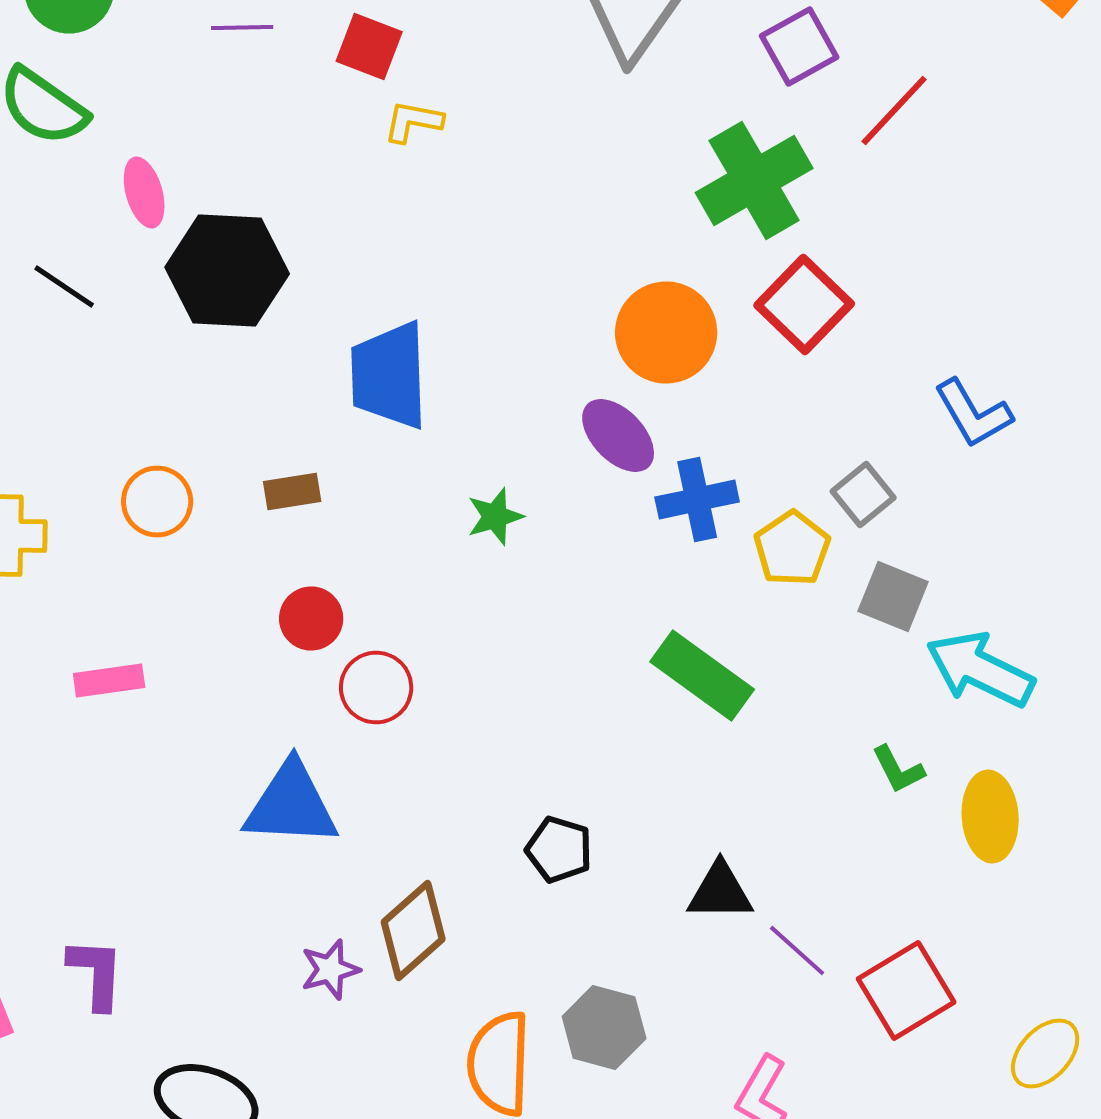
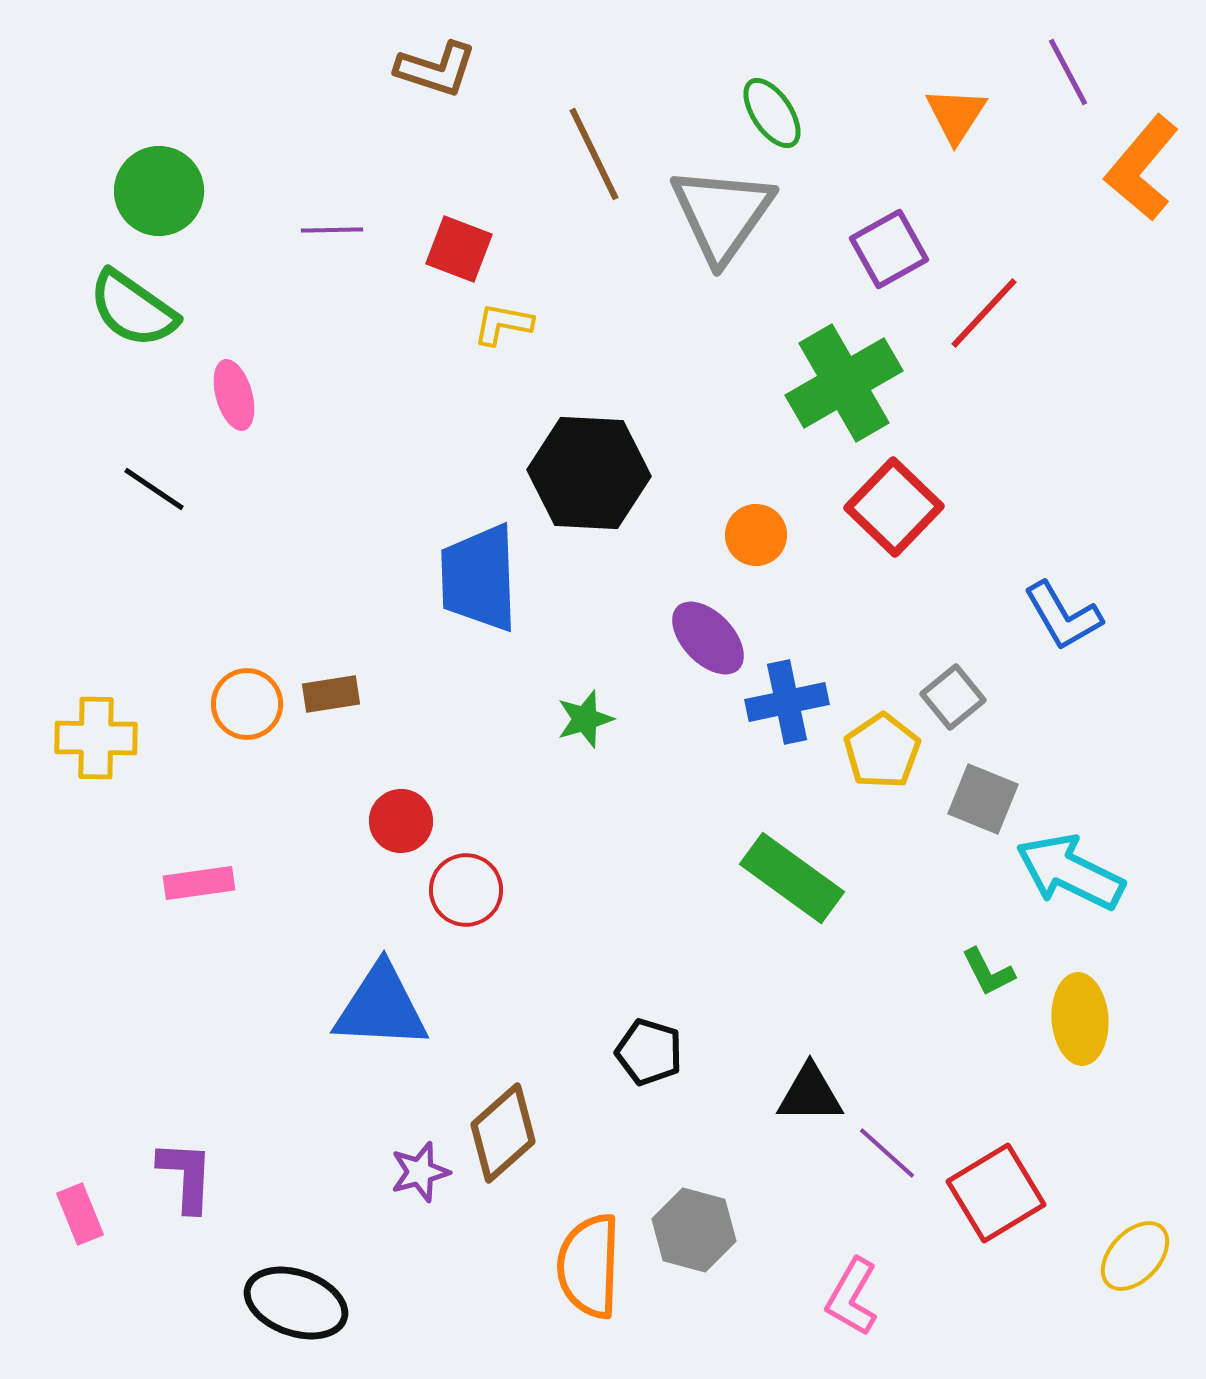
black hexagon: (227, 270) -> (589, 473), moved
orange circle: (666, 332) -> (756, 535), size x0.6
brown rectangle: (292, 492) -> (331, 694), moved

